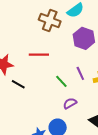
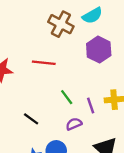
purple line: (80, 73) -> (91, 105), moved
black line: (18, 84) -> (31, 119), moved

